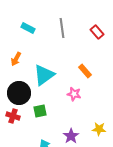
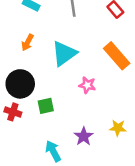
orange arrow: (16, 59) -> (28, 42), moved
orange rectangle: (85, 71) -> (117, 56), moved, size x1.6
cyan triangle: (44, 75) -> (64, 53), moved

